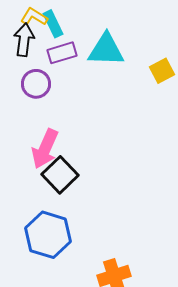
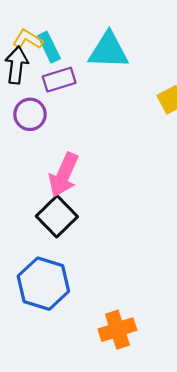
cyan triangle: (106, 50) -> (108, 50), moved
pink arrow: (45, 149) -> (64, 175), moved

